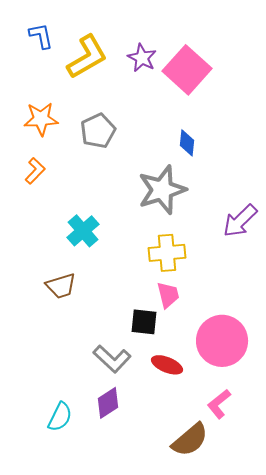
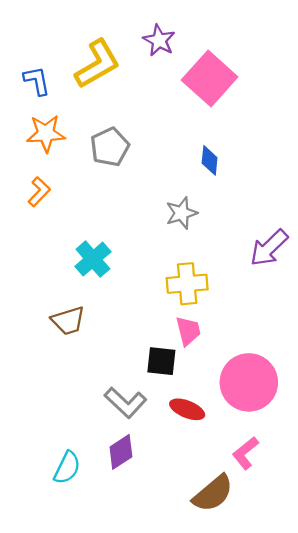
blue L-shape: (41, 36) -> (37, 81), moved
purple star: (142, 58) -> (159, 40), moved
gray star: (162, 190) -> (182, 213), size x0.6

